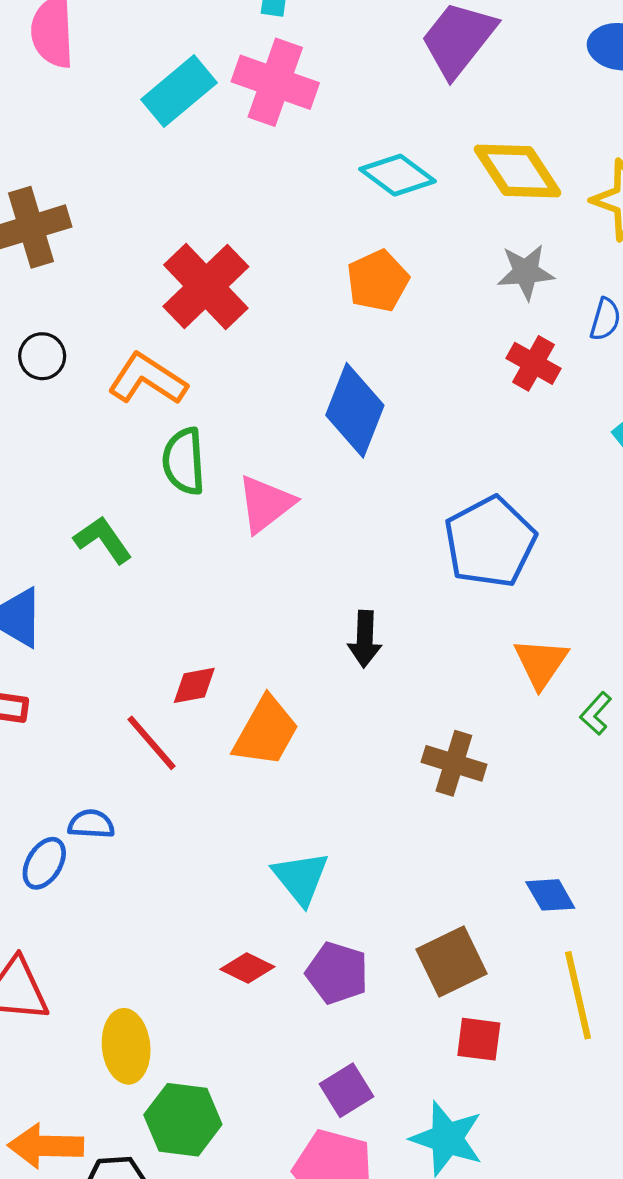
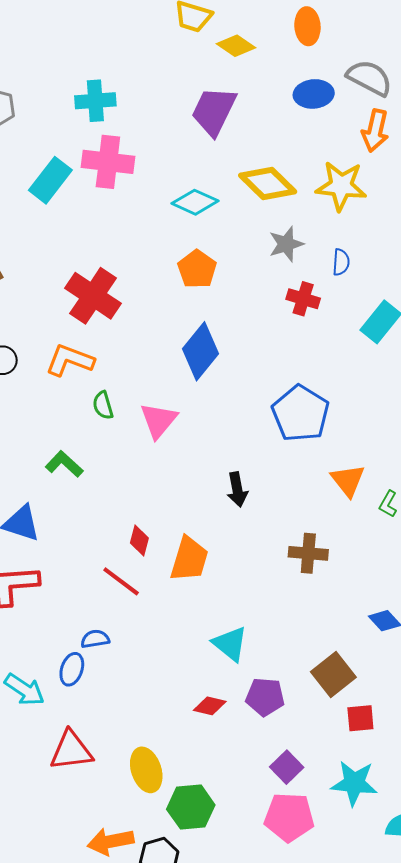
blue diamond: (355, 410) -> (201, 351), turned 30
green semicircle: (184, 461) -> (103, 405), size x0.7
red diamond: (194, 685) -> (139, 541), turned -52

